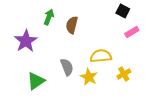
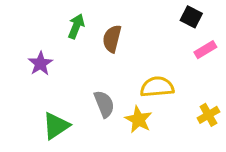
purple star: (26, 41) -> (40, 64), size x0.7
yellow cross: (124, 74) -> (208, 115), moved

